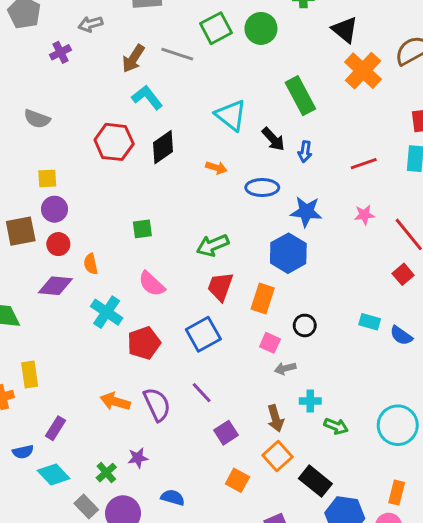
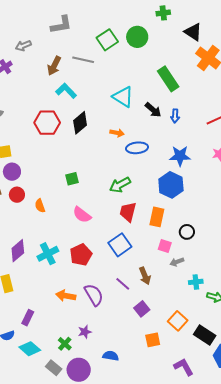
blue ellipse: (262, 188) -> (137, 148), moved
purple diamond: (55, 286) -> (18, 251), moved, turned -40
cyan cross: (107, 312) -> (48, 254), moved, turned 35
brown arrow: (275, 418) -> (145, 276), moved
orange square: (237, 480) -> (153, 340), turned -35

